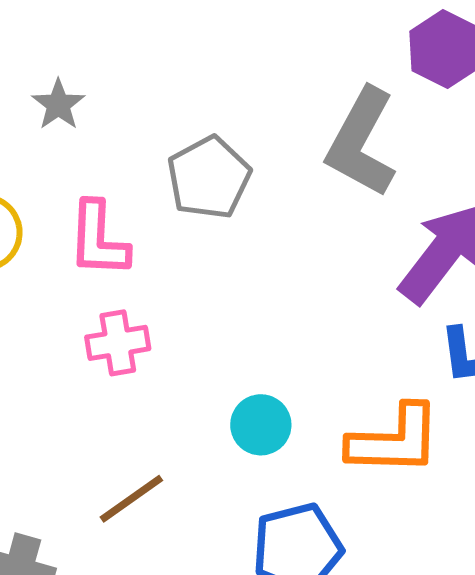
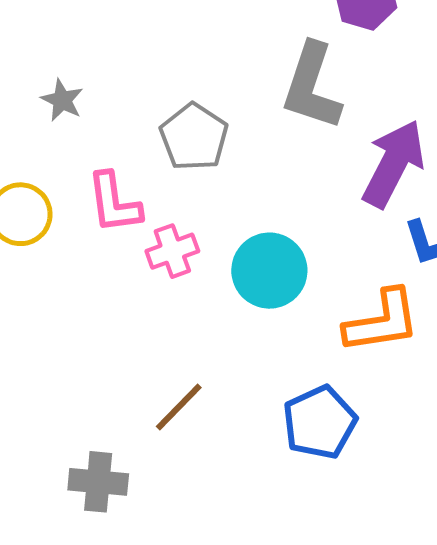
pink cross: (118, 343) -> (172, 251), moved
cyan circle: (261, 425) -> (269, 271), moved, size x1.5

